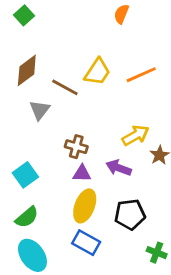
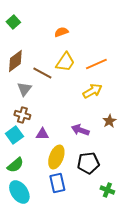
orange semicircle: (121, 14) -> (61, 32), moved, turned 48
yellow arrow: (136, 135) -> (92, 91), moved
brown cross: (76, 147) -> (22, 115), moved
purple triangle: (82, 173) -> (42, 134), moved
blue rectangle: (86, 243) -> (57, 183), turned 48

